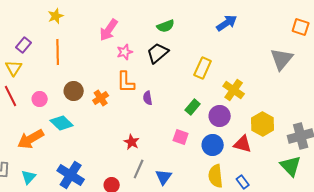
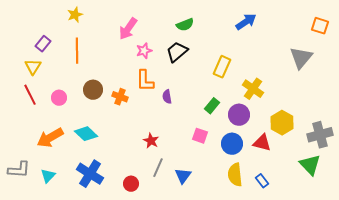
orange cross: (101, 98) -> (120, 97), turned -35
cyan diamond: (62, 123) -> (86, 134), moved

